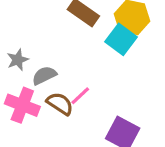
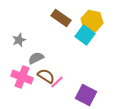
gray star: (18, 60) -> (19, 40), moved
pink line: (80, 96) -> (57, 82), moved

